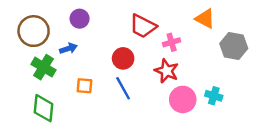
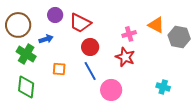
orange triangle: (205, 19) -> (156, 25), moved
red trapezoid: (143, 26) -> (80, 23), moved
cyan cross: (214, 96) -> (163, 87), moved
pink circle: (183, 99) -> (111, 90), moved

